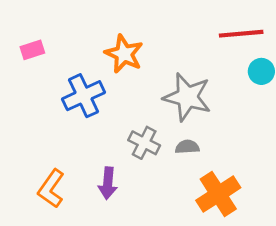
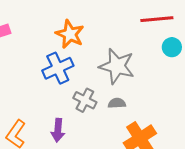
blue cross: (84, 96) -> (58, 68), moved

